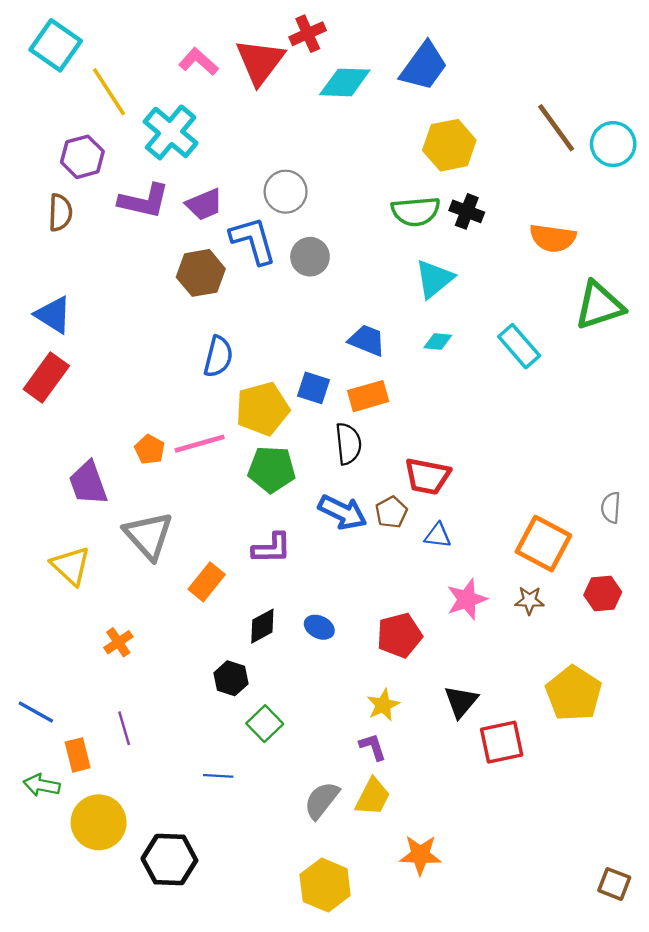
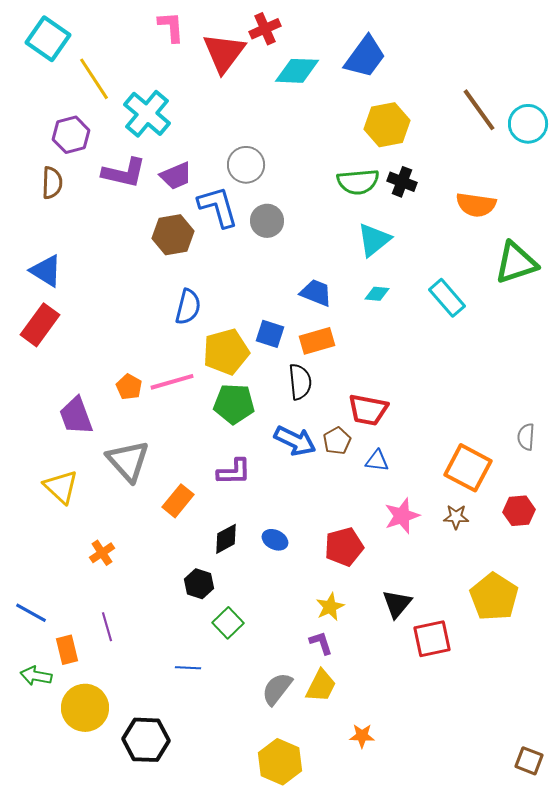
pink L-shape: (198, 62) -> (171, 27), moved, turned 44
orange star: (420, 855) -> (362, 736), size x0.7

